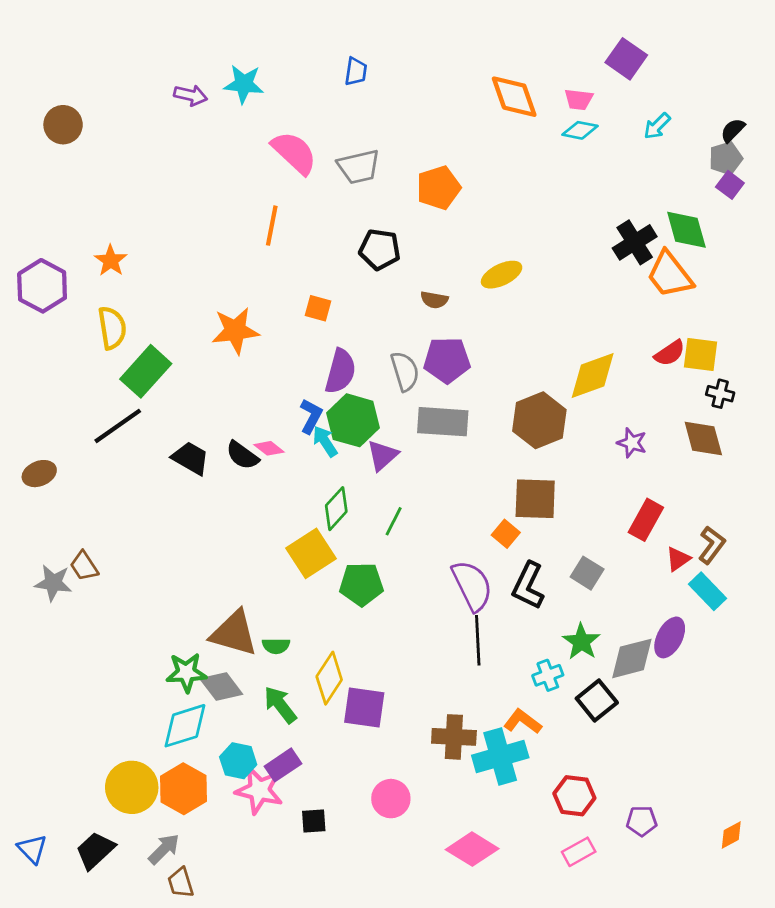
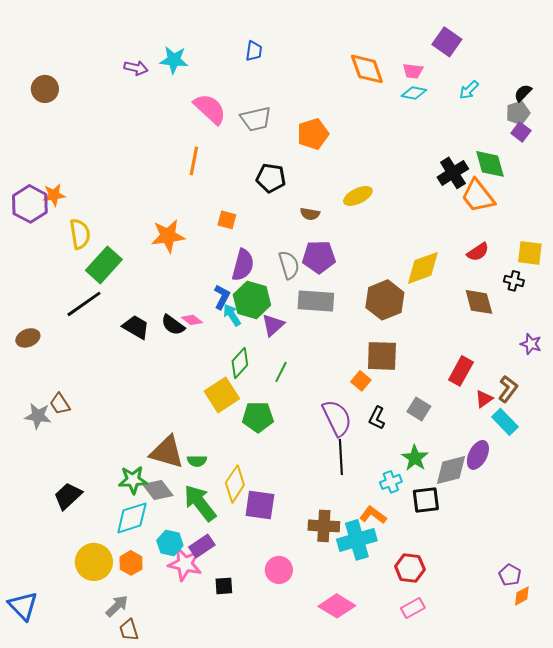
orange star: (111, 261) -> (54, 195), moved, turned 30
yellow square: (700, 354) -> (530, 253), moved
brown diamond: (703, 439) -> (479, 302), moved
purple star: (632, 443) -> (531, 344), moved
black L-shape: (528, 586) -> (377, 418), size x0.7
black square: (597, 701) -> (426, 500), turned 32
green arrow: (280, 705) -> (200, 503), size x1.4
orange hexagon: (184, 789) -> (131, 563), size x0.7
purple pentagon: (642, 821) -> (510, 575), moved, turned 30
blue triangle: (32, 849) -> (23, 606), size x1.4
black trapezoid: (95, 850) -> (68, 496), moved

